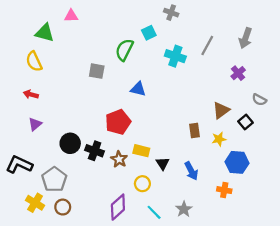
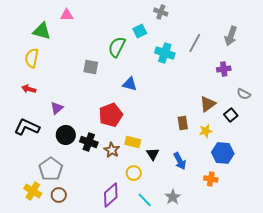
yellow semicircle: (34, 61) -> (32, 58), turned 36
purple cross: (238, 73) -> (224, 69), turned 32
purple triangle: (35, 124) -> (57, 108), moved
black L-shape: (19, 165) -> (27, 127), moved

